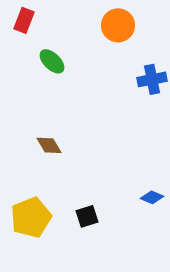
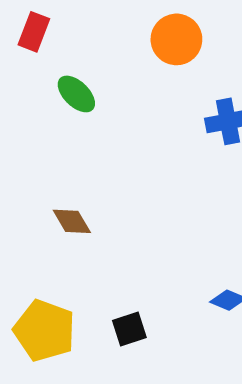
yellow pentagon: (31, 217) -> (45, 330), turned -30

